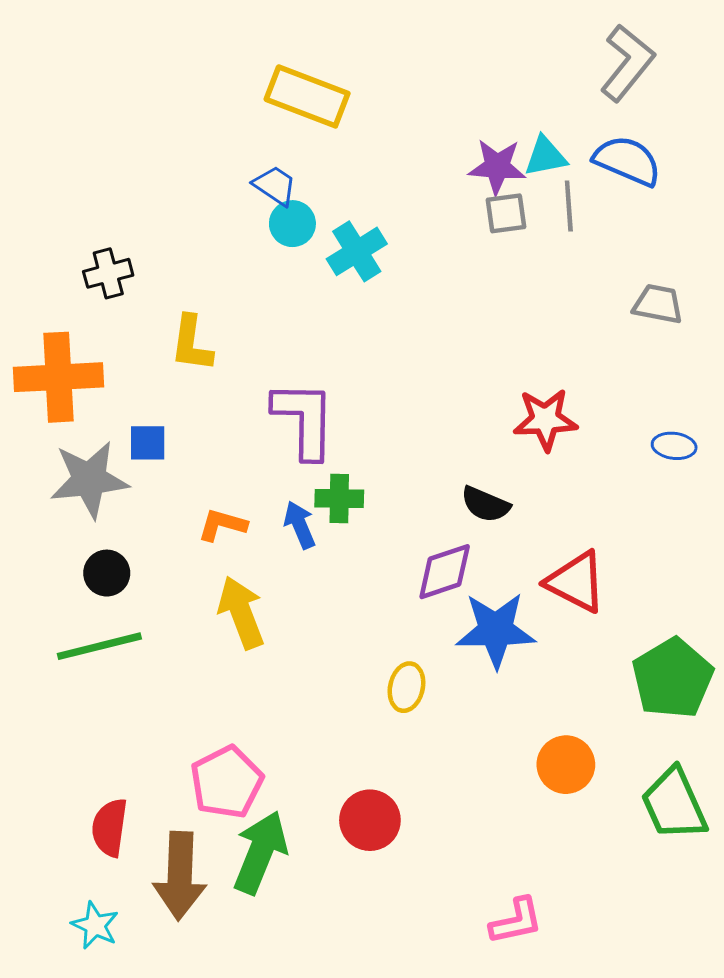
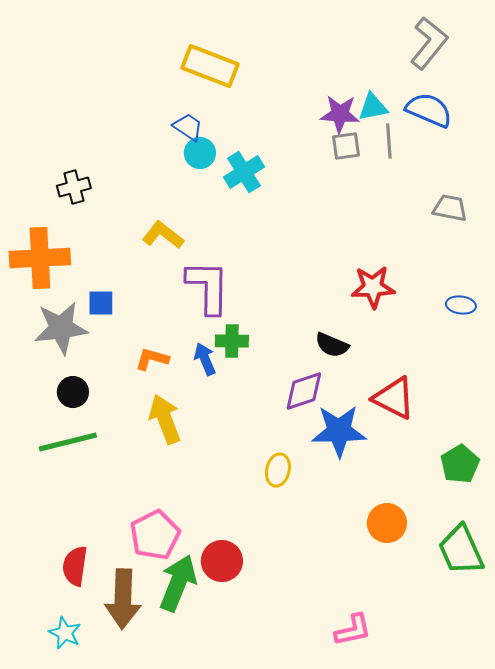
yellow L-shape: (192, 344) -> (163, 235), moved, turned 120
green pentagon: (673, 678) -> (460, 464), size x0.7
red circle: (370, 820) -> (222, 561), moved

